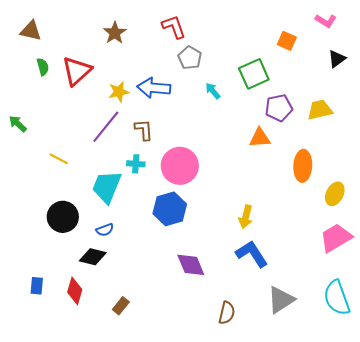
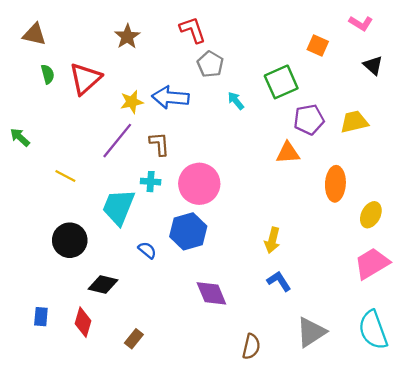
black triangle: (337, 59) -> (373, 65), turned -42
blue semicircle: (105, 230) -> (147, 250), moved, turned -120
blue L-shape: (252, 254) -> (279, 281), size x0.7

